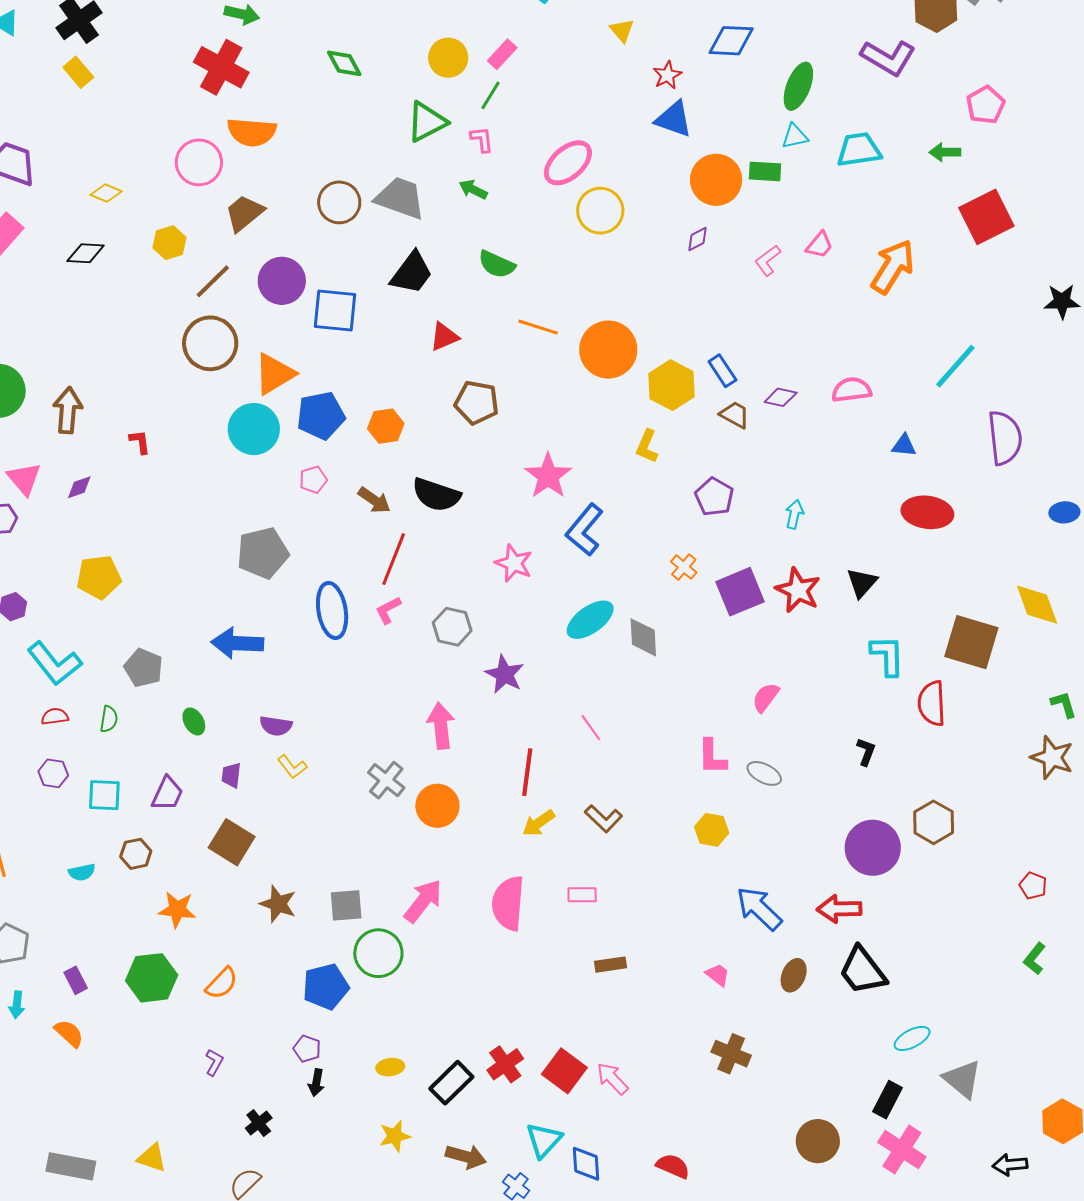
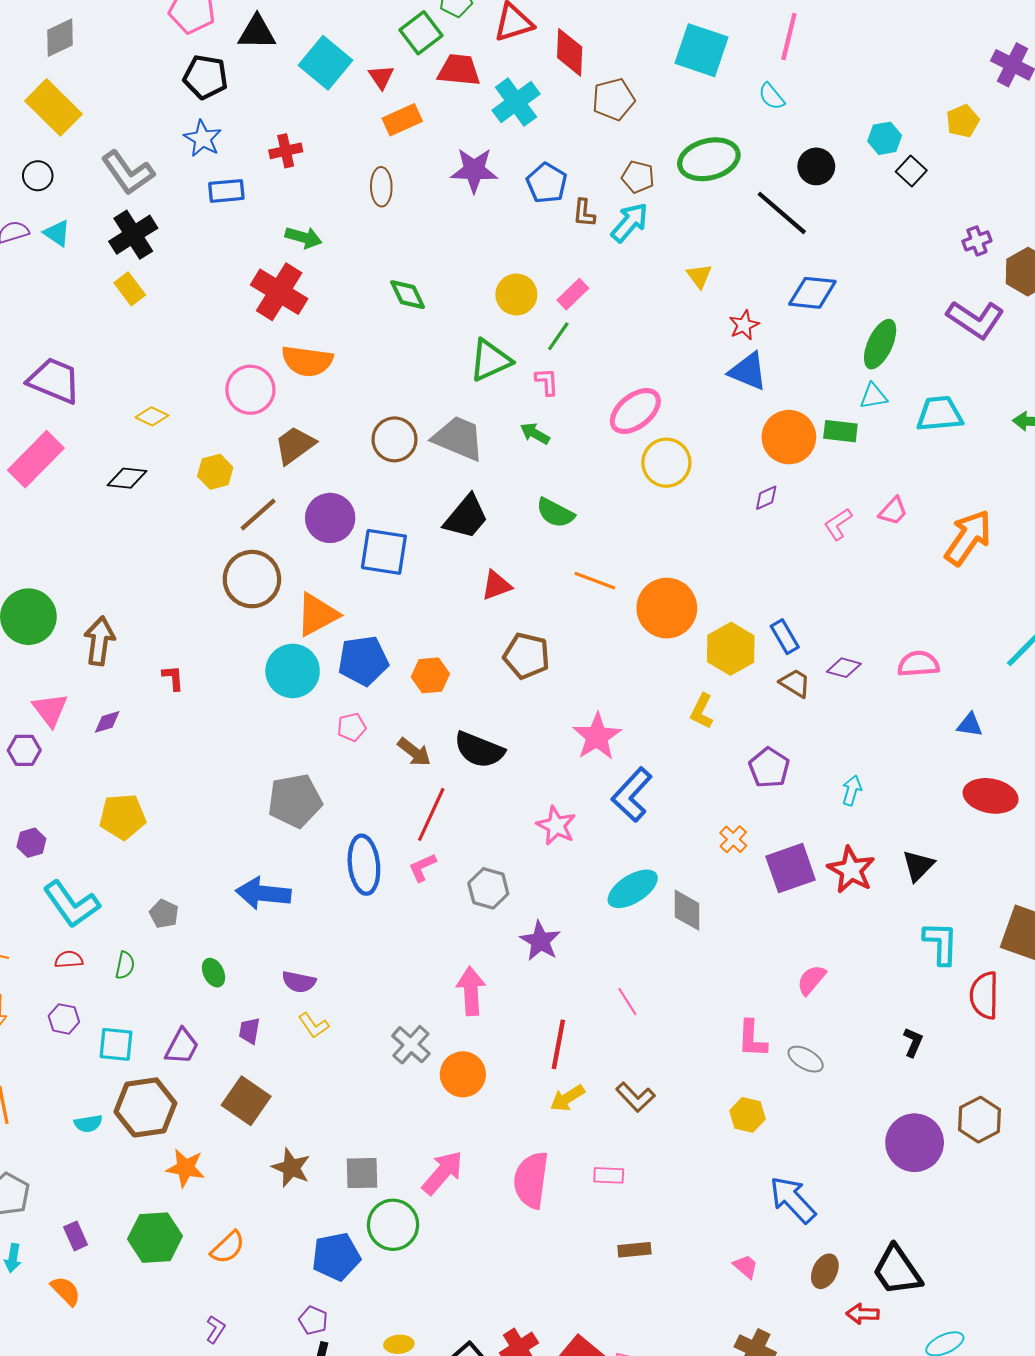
gray pentagon: (143, 668) -> (164, 914), size x0.7
brown hexagon: (136, 854) -> (145, 1107), size x1.8
red arrow: (839, 909) -> (863, 1314), moved, size x0.7

